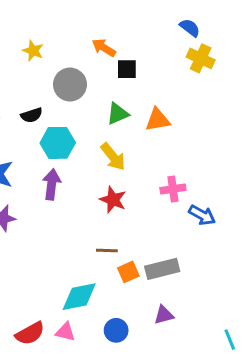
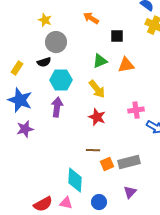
black square: (127, 69) -> (117, 36), moved
gray circle: (70, 85) -> (56, 42), moved
cyan diamond: (79, 297) -> (75, 180), turned -75
purple triangle: (164, 315) -> (130, 192), turned -32

